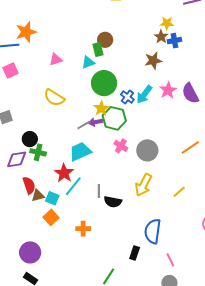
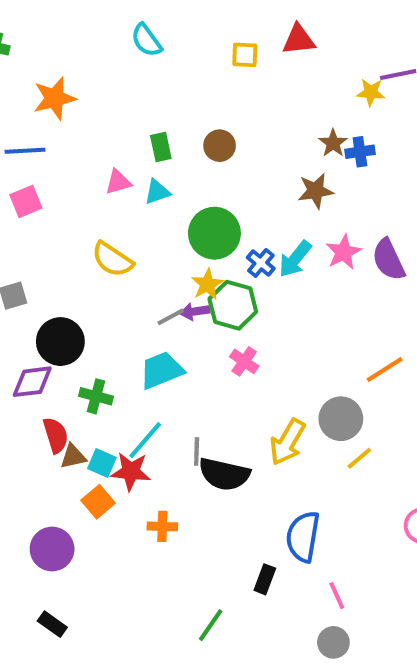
yellow star: (167, 23) -> (371, 92), moved
orange star: (26, 32) -> (54, 98), moved
green rectangle: (98, 49) -> (161, 147), moved
cyan triangle: (88, 62) -> (157, 192), moved
black circle: (30, 139) -> (60, 342), size x1.5
gray circle: (147, 150) -> (341, 419), moved
green cross: (38, 152) -> (96, 396), moved
red star: (64, 173) -> (131, 471), moved, turned -30
black semicircle: (113, 202) -> (224, 474), size x1.4
purple circle: (30, 252) -> (52, 549), moved

